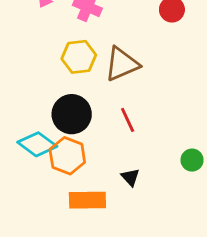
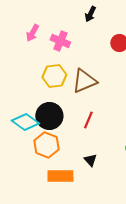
red line: (128, 120) -> (88, 120), turned 48
cyan diamond: (37, 144) -> (25, 122), moved

